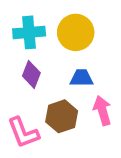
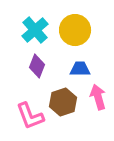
cyan cross: (29, 32) -> (35, 30), turned -36

